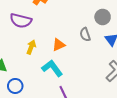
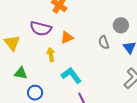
orange triangle: (59, 45) -> (67, 38), moved
yellow arrow: (31, 47) -> (51, 55), turned -32

